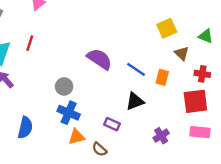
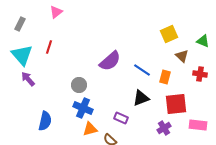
purple semicircle: (99, 59) -> (110, 61), turned 105
red square: (195, 101) -> (176, 104), moved

